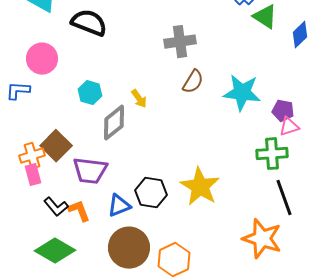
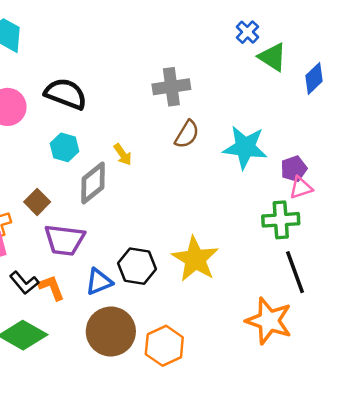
black semicircle: (89, 23) -> (66, 94), moved
purple pentagon: (283, 111) -> (294, 169), turned -30
brown square: (56, 146) -> (37, 202), moved, size x0.7

